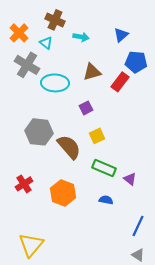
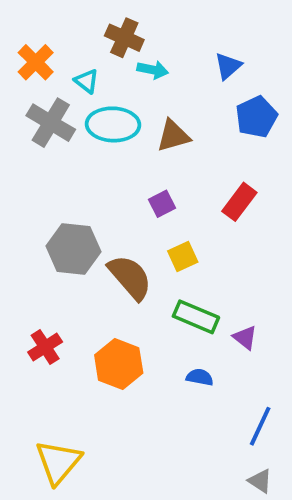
brown cross: (55, 20) -> (124, 38), moved
blue pentagon: (136, 62) -> (256, 117), turned -30
red rectangle: (120, 82) -> (239, 202), moved
cyan ellipse: (55, 83) -> (113, 124), moved

